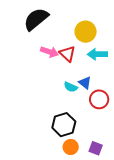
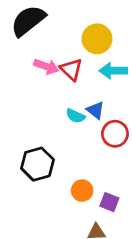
black hexagon: (64, 125) -> (38, 164), moved
orange circle: (71, 147) -> (82, 191), moved

